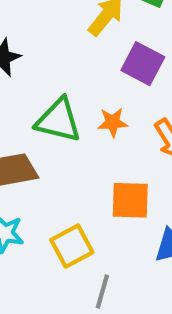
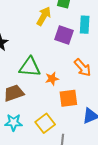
orange star: (113, 122) -> (52, 79), moved

